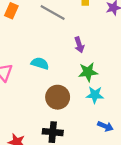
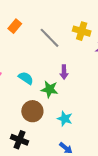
green star: (88, 72) -> (50, 89), moved

